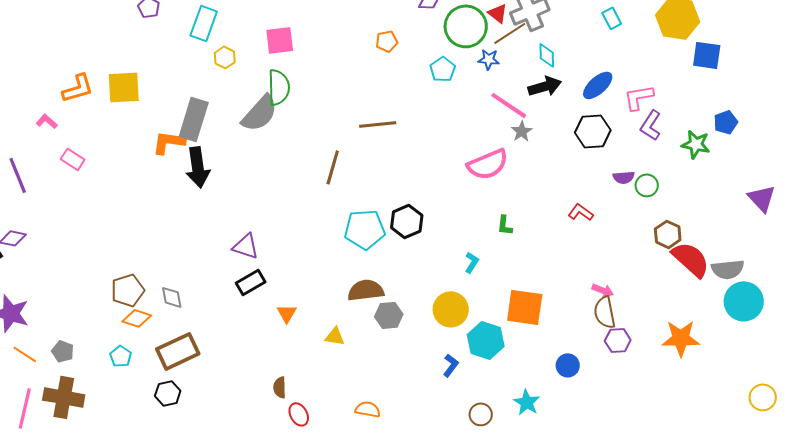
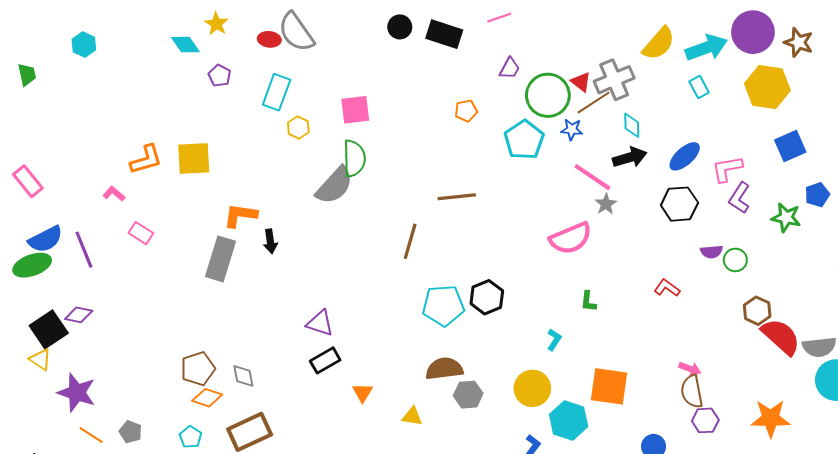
blue square: (707, 55) -> (790, 146), moved, turned -32
cyan pentagon: (443, 69) -> (524, 140), size x1.5
gray rectangle: (194, 119) -> (221, 259), moved
black arrow: (198, 167) -> (270, 241), size x0.6

